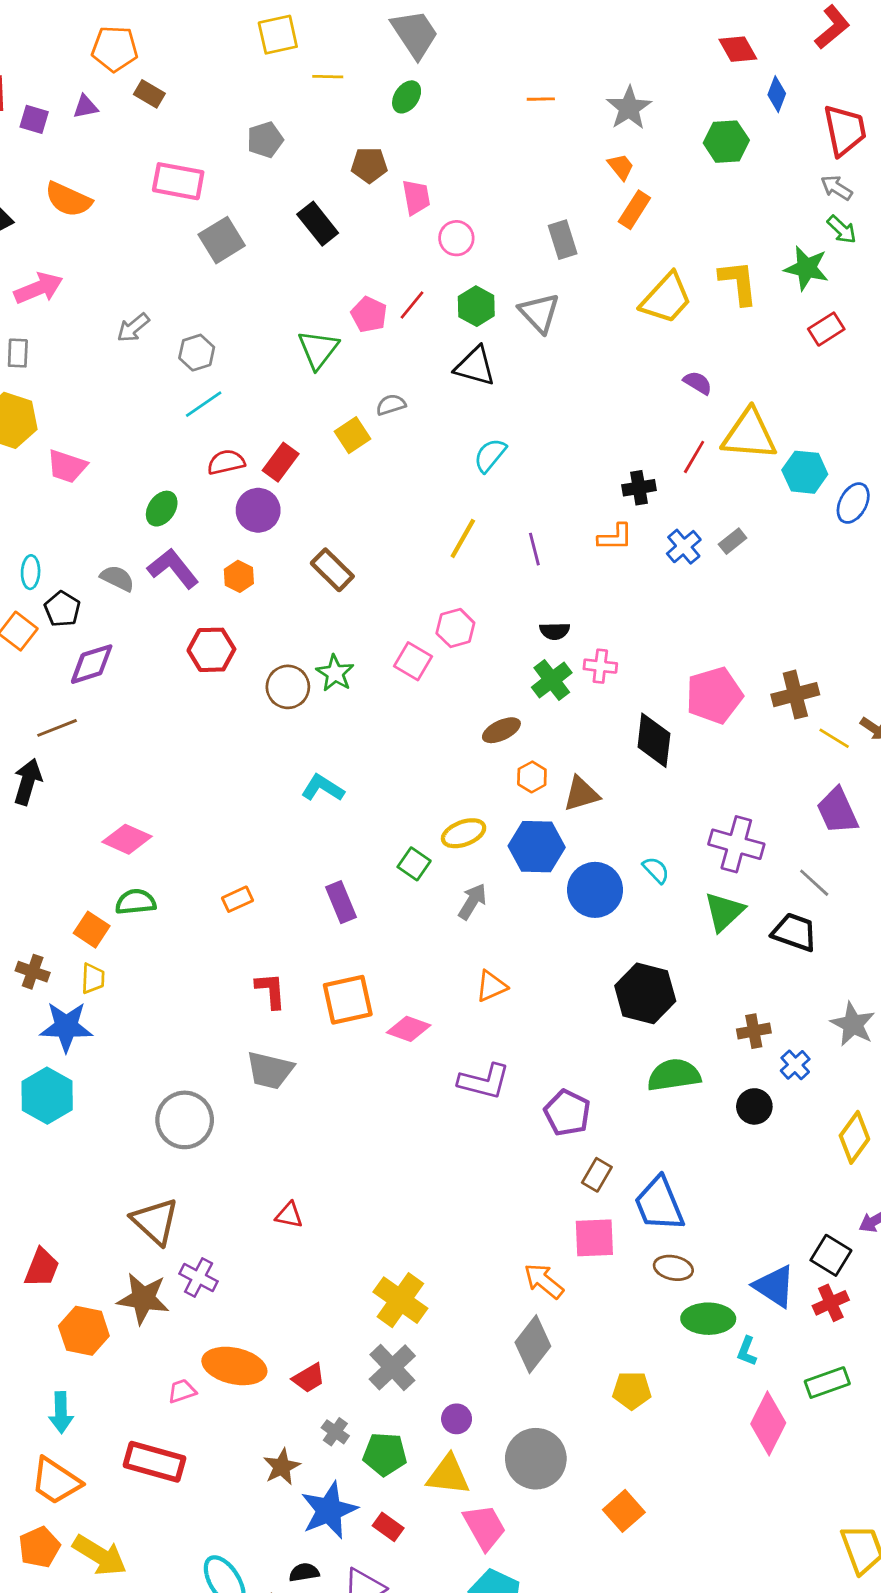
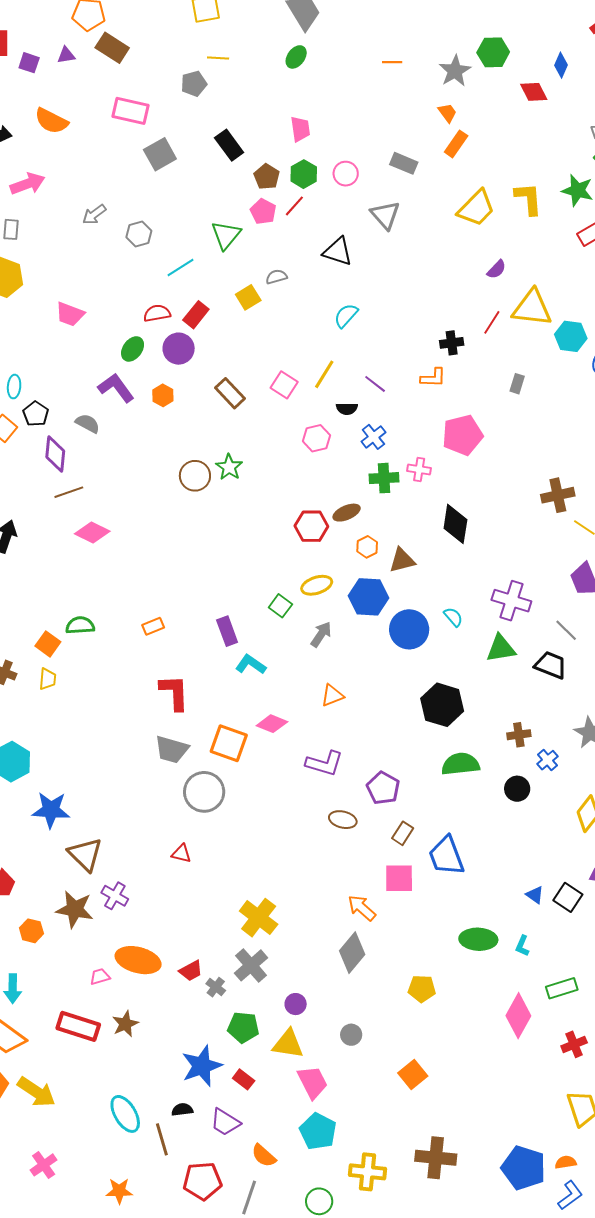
red diamond: (738, 49) -> (534, 92), moved
yellow line: (328, 77) -> (218, 58), moved
brown rectangle: (149, 94) -> (112, 48), size x1.5
green hexagon: (726, 142) -> (493, 52), moved
brown pentagon: (369, 165) -> (267, 177), moved, turned 30
pink circle: (456, 238) -> (346, 174), moved
gray rectangle: (563, 240) -> (404, 163), turned -52
green hexagon: (476, 306) -> (304, 174), moved
purple semicircle: (698, 383) -> (497, 269), turned 100
cyan line: (204, 404) -> (181, 268), moved
pink trapezoid: (67, 466) -> (70, 314), moved
green ellipse: (162, 509) -> (133, 349), moved
gray rectangle: (733, 541) -> (517, 384), turned -36
blue cross: (684, 547) -> (373, 437), moved
purple line: (534, 549) -> (375, 384), turned -40
gray semicircle: (117, 578) -> (88, 423), moved
black semicircle: (555, 631) -> (347, 409), moved
red hexagon: (211, 650) -> (311, 526), moved
pink square: (413, 661) -> (284, 385), moved
purple diamond: (92, 664) -> (55, 454), turned -69
green cross: (552, 680) -> (384, 478), turned 32
pink pentagon: (714, 695) -> (462, 435), moved
brown line: (57, 728) -> (69, 492), moved
cyan L-shape: (323, 788) -> (251, 664), moved
pink diamond: (127, 839) -> (92, 532), moved
green triangle: (724, 912) -> (501, 648), turned 32
red L-shape: (271, 991) -> (174, 693), size x1.4
orange square: (348, 1000) -> (229, 743), moved, turned 30
blue star: (66, 1027) -> (51, 810), moved
gray circle: (185, 1120) -> (204, 792), moved
brown ellipse: (673, 1268) -> (343, 820), moved
blue triangle: (774, 1286) -> (535, 895), moved, size x0.6
red cross: (831, 1303) -> (574, 1044), moved
orange hexagon: (84, 1331) -> (31, 931), size x0.7
cyan L-shape: (747, 1351) -> (522, 946), moved
gray cross: (335, 1432) -> (216, 987), moved
gray circle: (536, 1459) -> (351, 1035), size x0.5
brown star: (282, 1467) -> (125, 1024), moved

